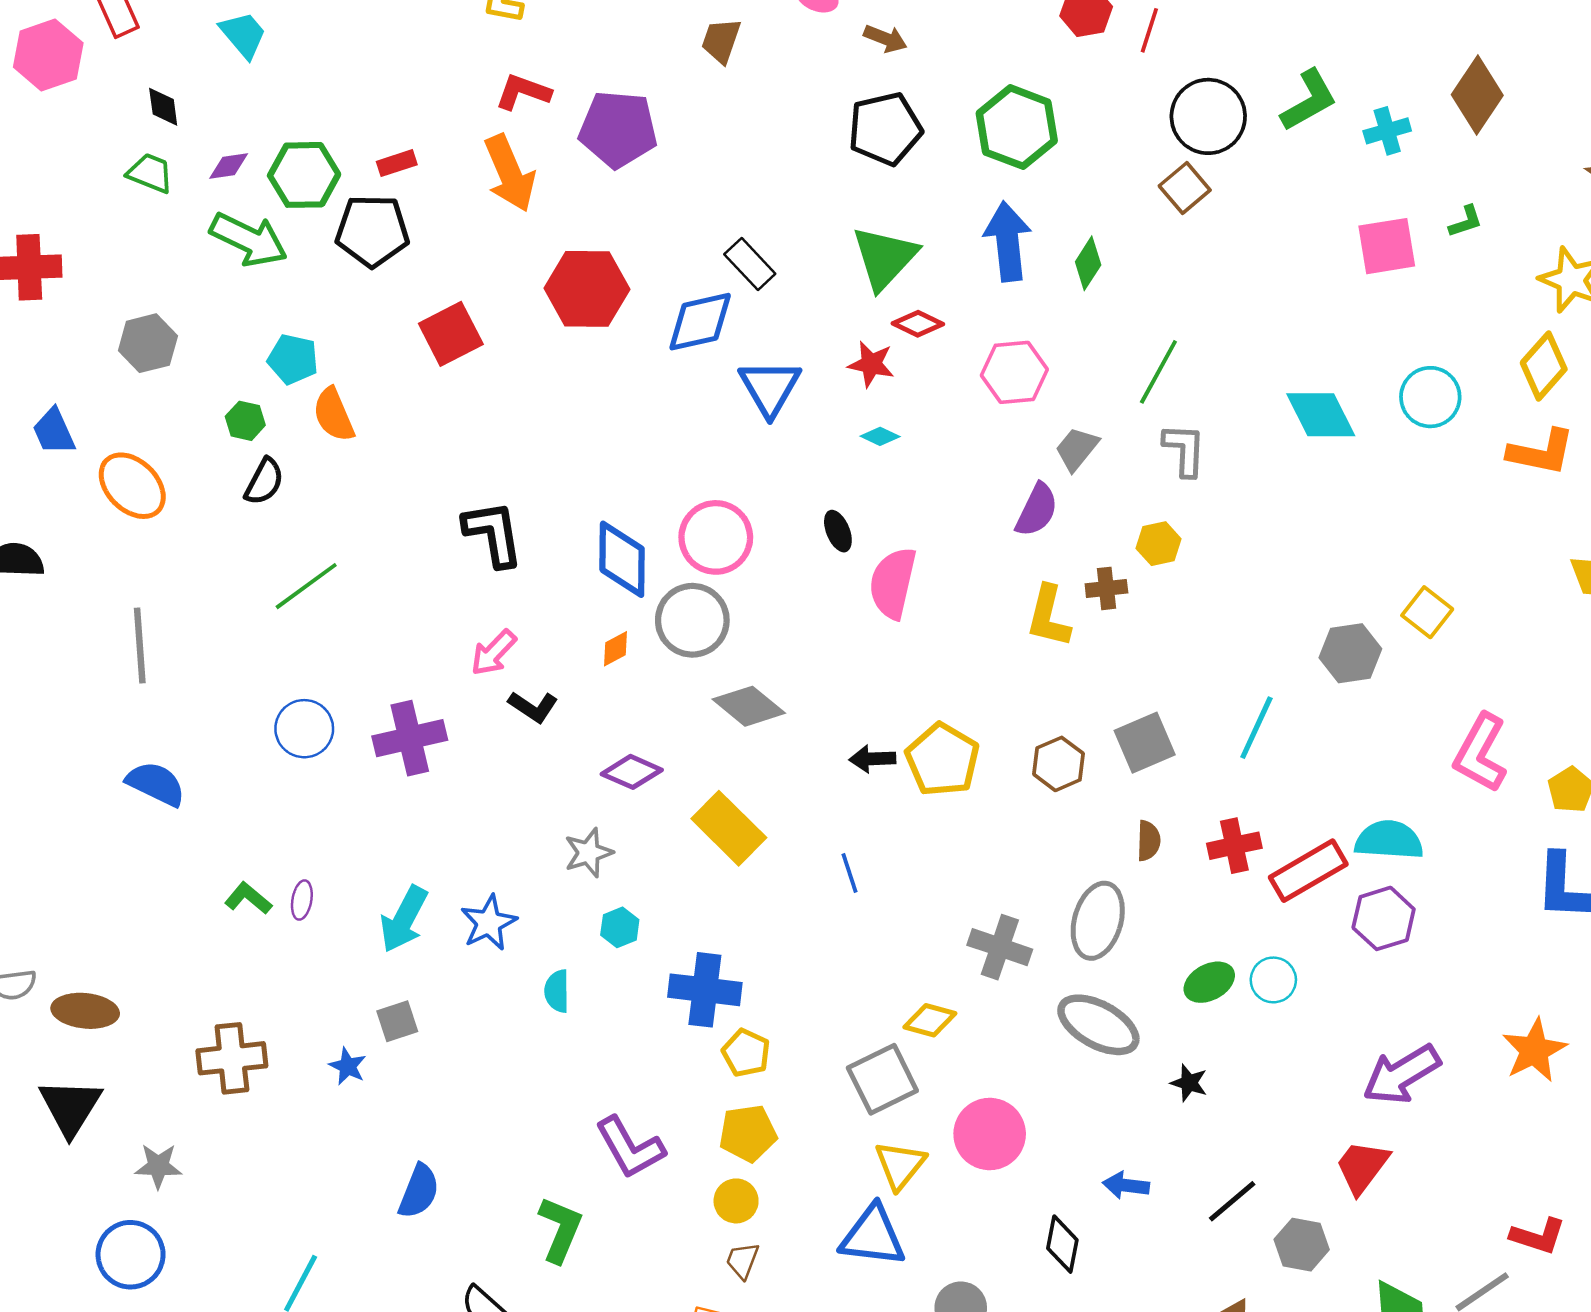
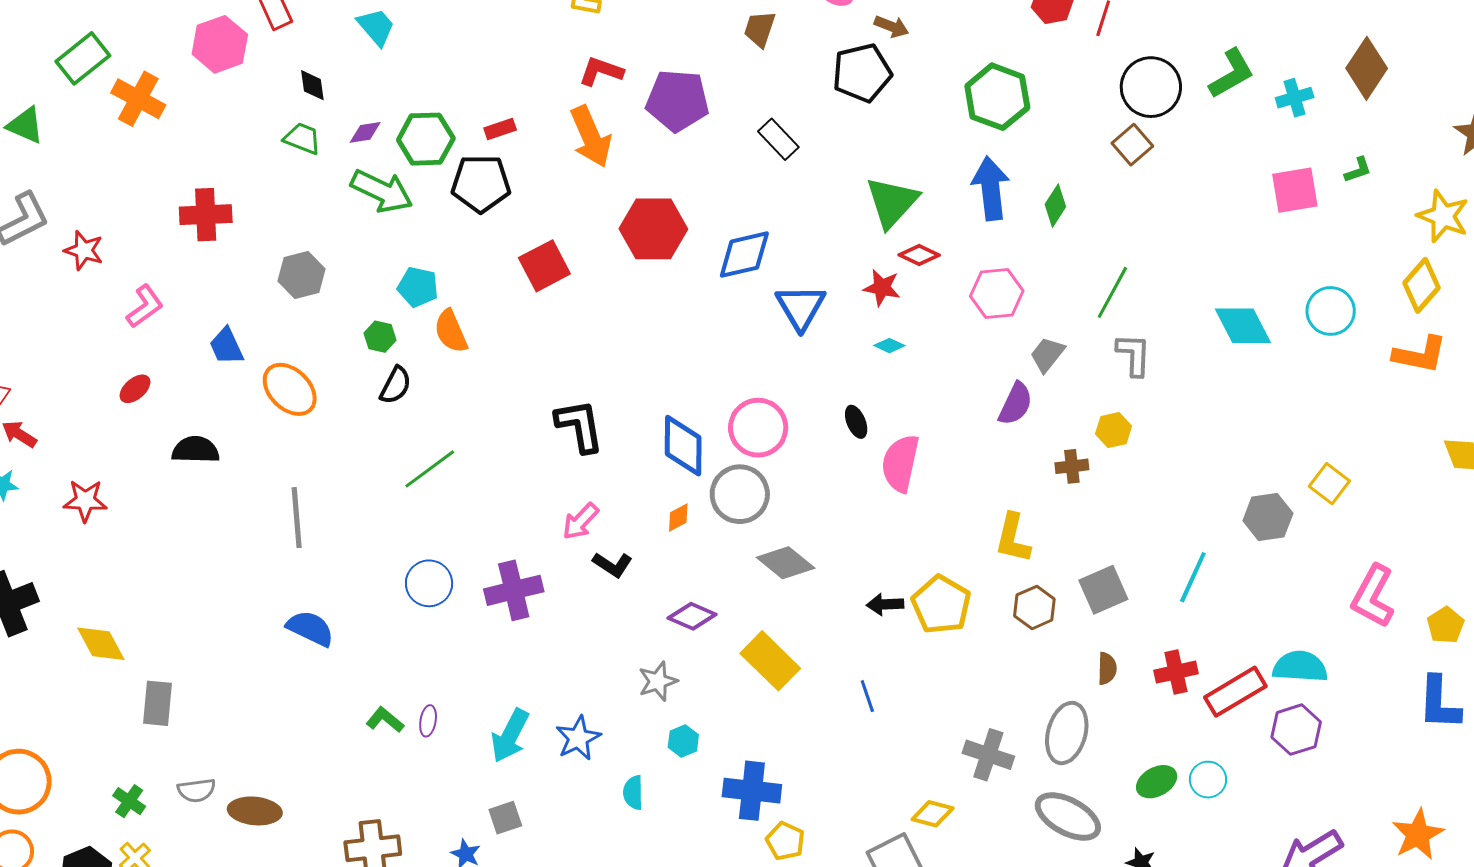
black pentagon: (885, 129) -> (862, 73), moved
black rectangle: (750, 264) -> (778, 139), moved
yellow L-shape: (1048, 616) -> (1013, 538), moved

